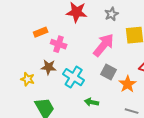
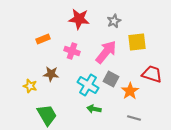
pink cross: (59, 44) -> (72, 51), moved
cyan cross: (74, 77) -> (88, 85), moved

